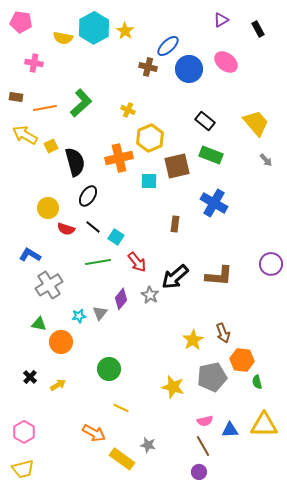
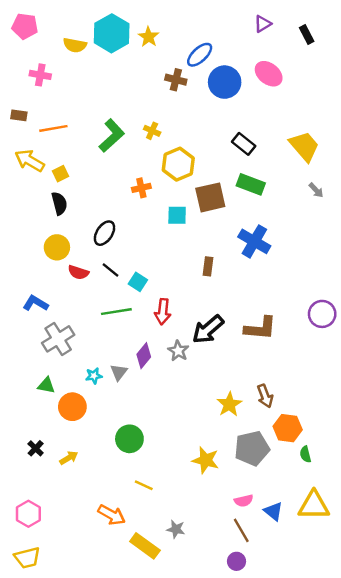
green L-shape: (81, 103) -> (112, 136), moved
orange cross: (119, 158) -> (141, 188), size x0.6
black semicircle: (75, 162) -> (59, 203), moved, size x0.7
red arrow: (137, 262) -> (163, 312), turned 45
blue triangle: (230, 430) -> (273, 511), turned 42

